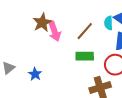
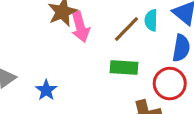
cyan semicircle: (108, 23) -> (151, 20), moved

